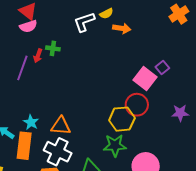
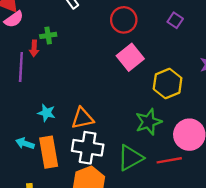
pink square: (145, 79) -> (130, 57), moved, turned 30
red circle: (137, 105) -> (124, 20), moved
yellow hexagon: (122, 119) -> (168, 83), moved
cyan star: (31, 122) -> (46, 113), moved

